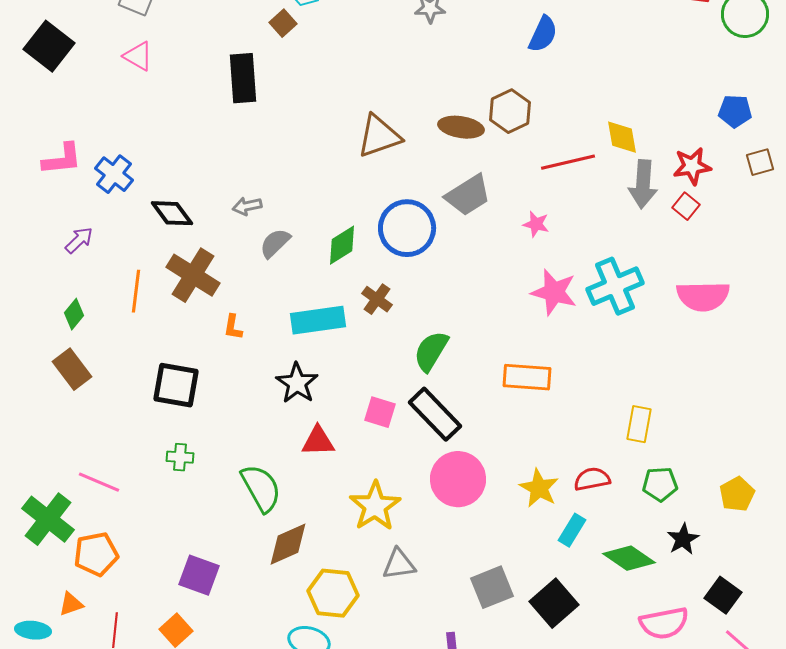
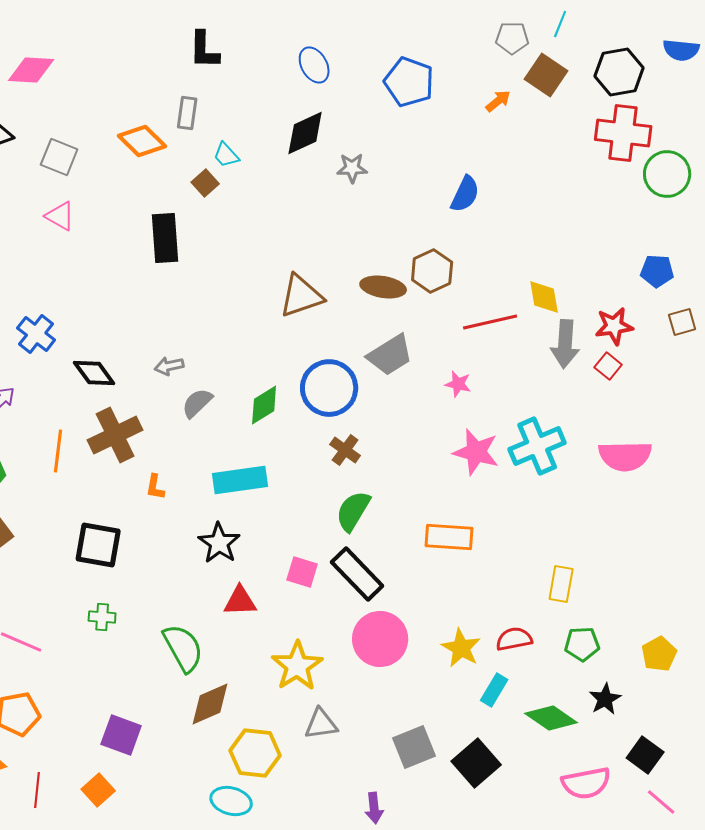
brown cross: (193, 275) -> (115, 435), turned 32
brown cross: (377, 299) -> (345, 450), moved

